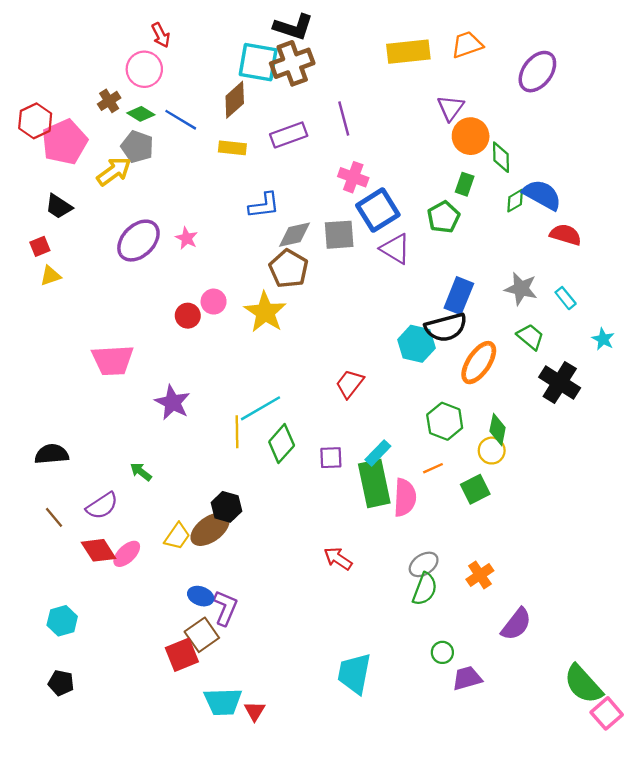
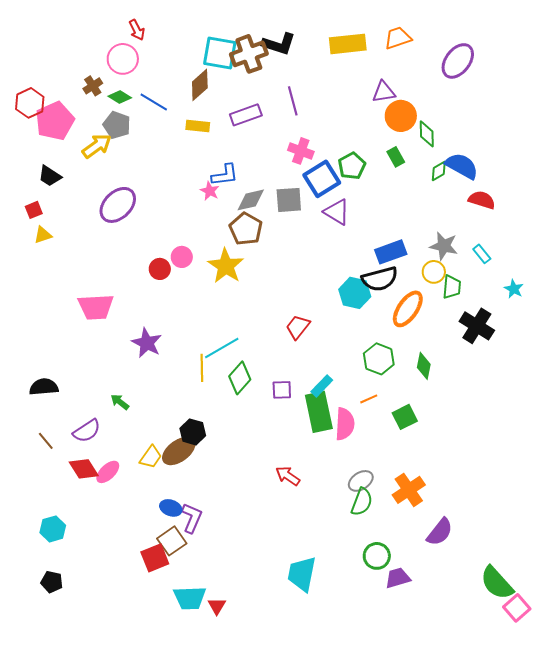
black L-shape: (293, 27) -> (279, 44), moved
purple triangle: (451, 108) -> (384, 92), turned 45
green rectangle: (465, 184) -> (396, 157), turned -48
green pentagon: (444, 217) -> (352, 166), moved
pink star: (187, 238) -> (210, 191), moved
blue rectangle: (459, 296) -> (391, 252), turned 48
green trapezoid: (530, 337) -> (452, 287), turned 55
yellow circle: (492, 451) -> (434, 272), moved
orange cross: (480, 575) -> (409, 490), size x1.4
green circle: (442, 652) -> (377, 556), size x1.4

